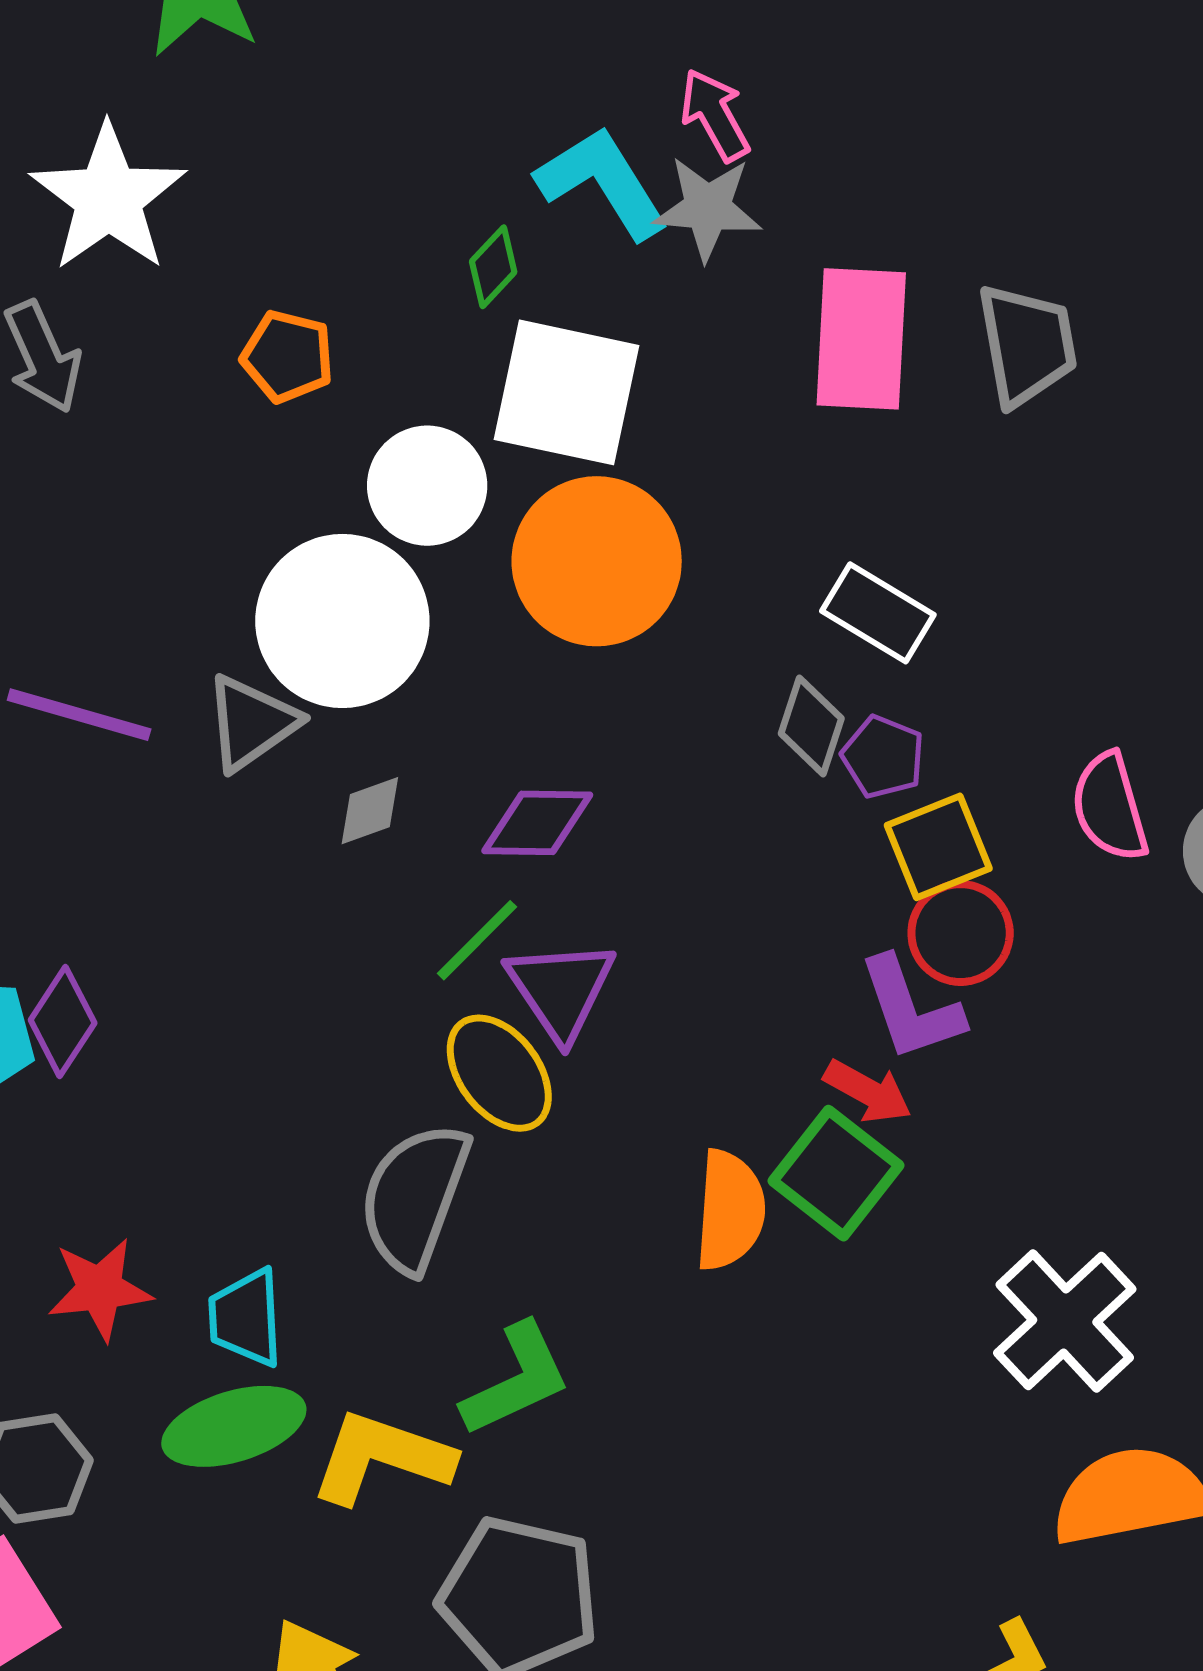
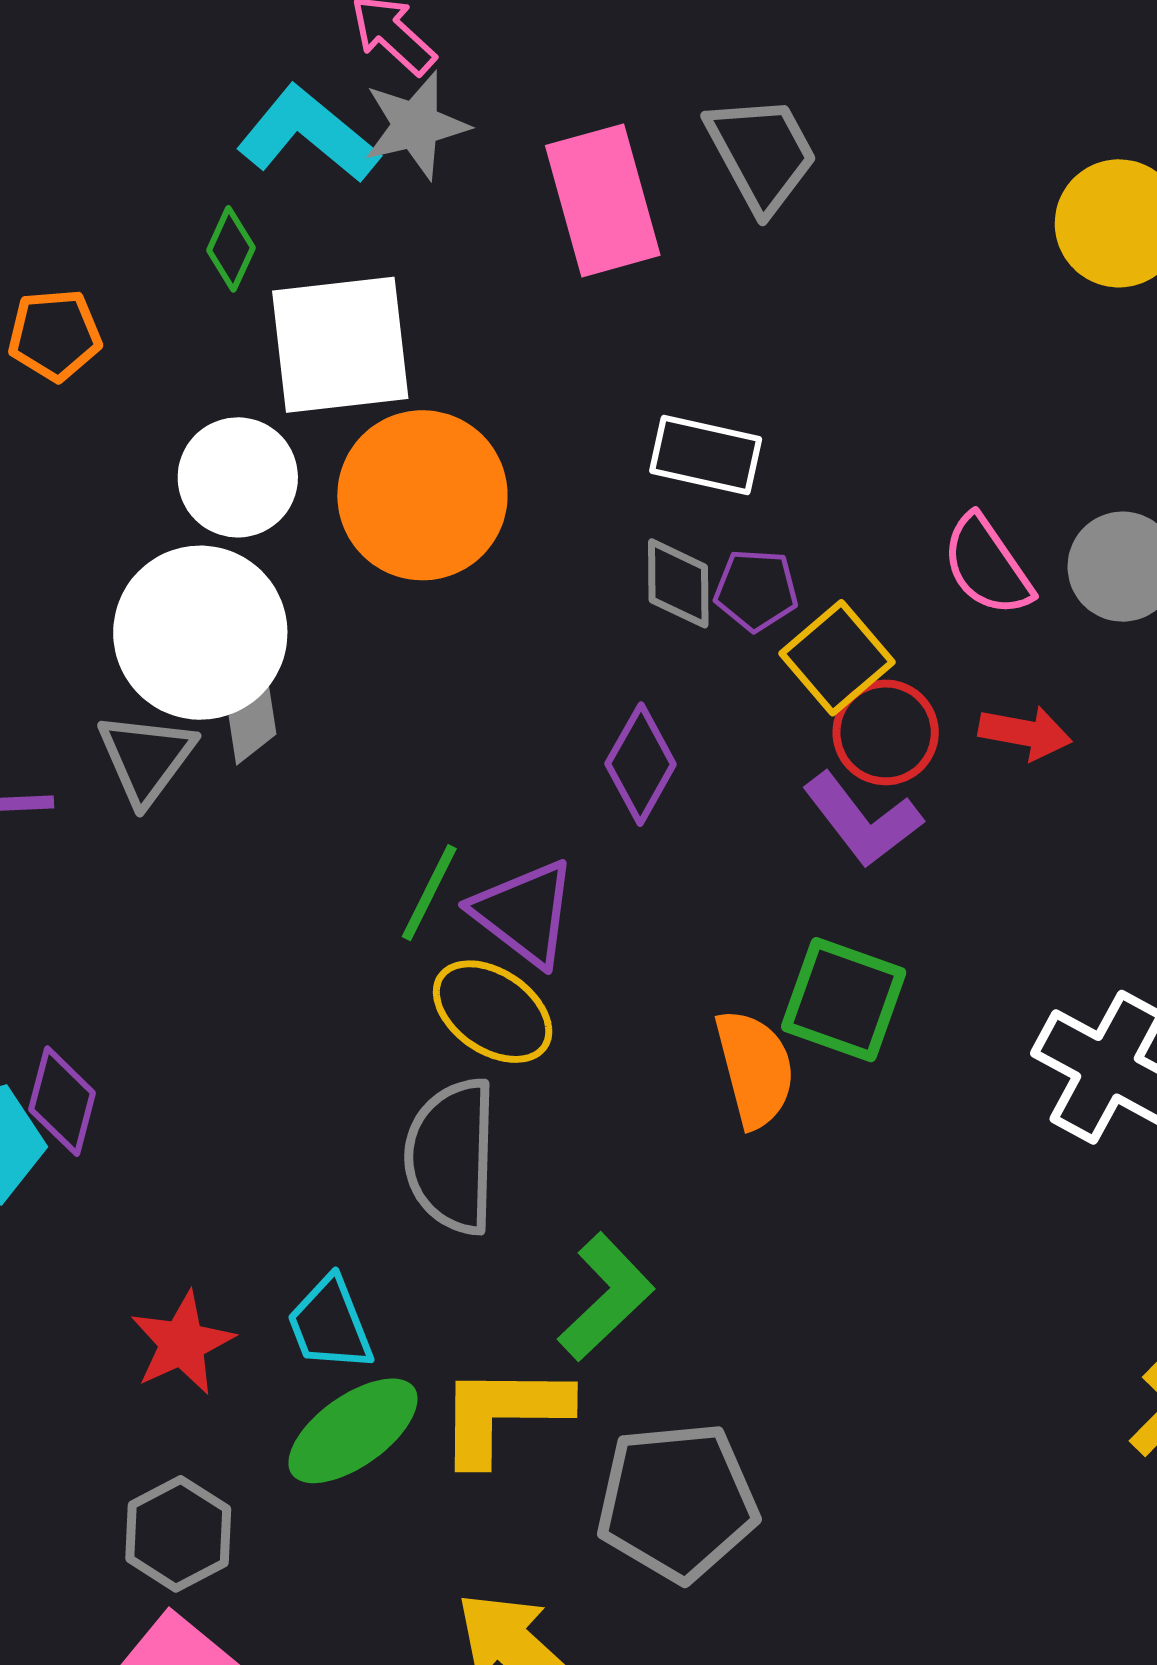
orange pentagon: (287, 356) -> (55, 335), moved
gray diamond: (370, 811) -> (253, 725), moved
purple diamond: (537, 823) -> (641, 764), moved, turned -43
red arrow: (868, 1091) -> (1025, 733), moved

